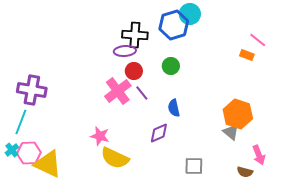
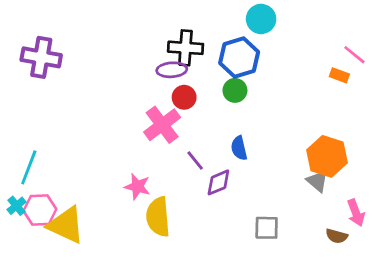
blue hexagon: (174, 25) -> (239, 57), moved
purple cross: (32, 90) -> (41, 57), moved
purple line: (142, 93) -> (195, 160), moved
yellow semicircle: (115, 158) -> (158, 217), turned 60

